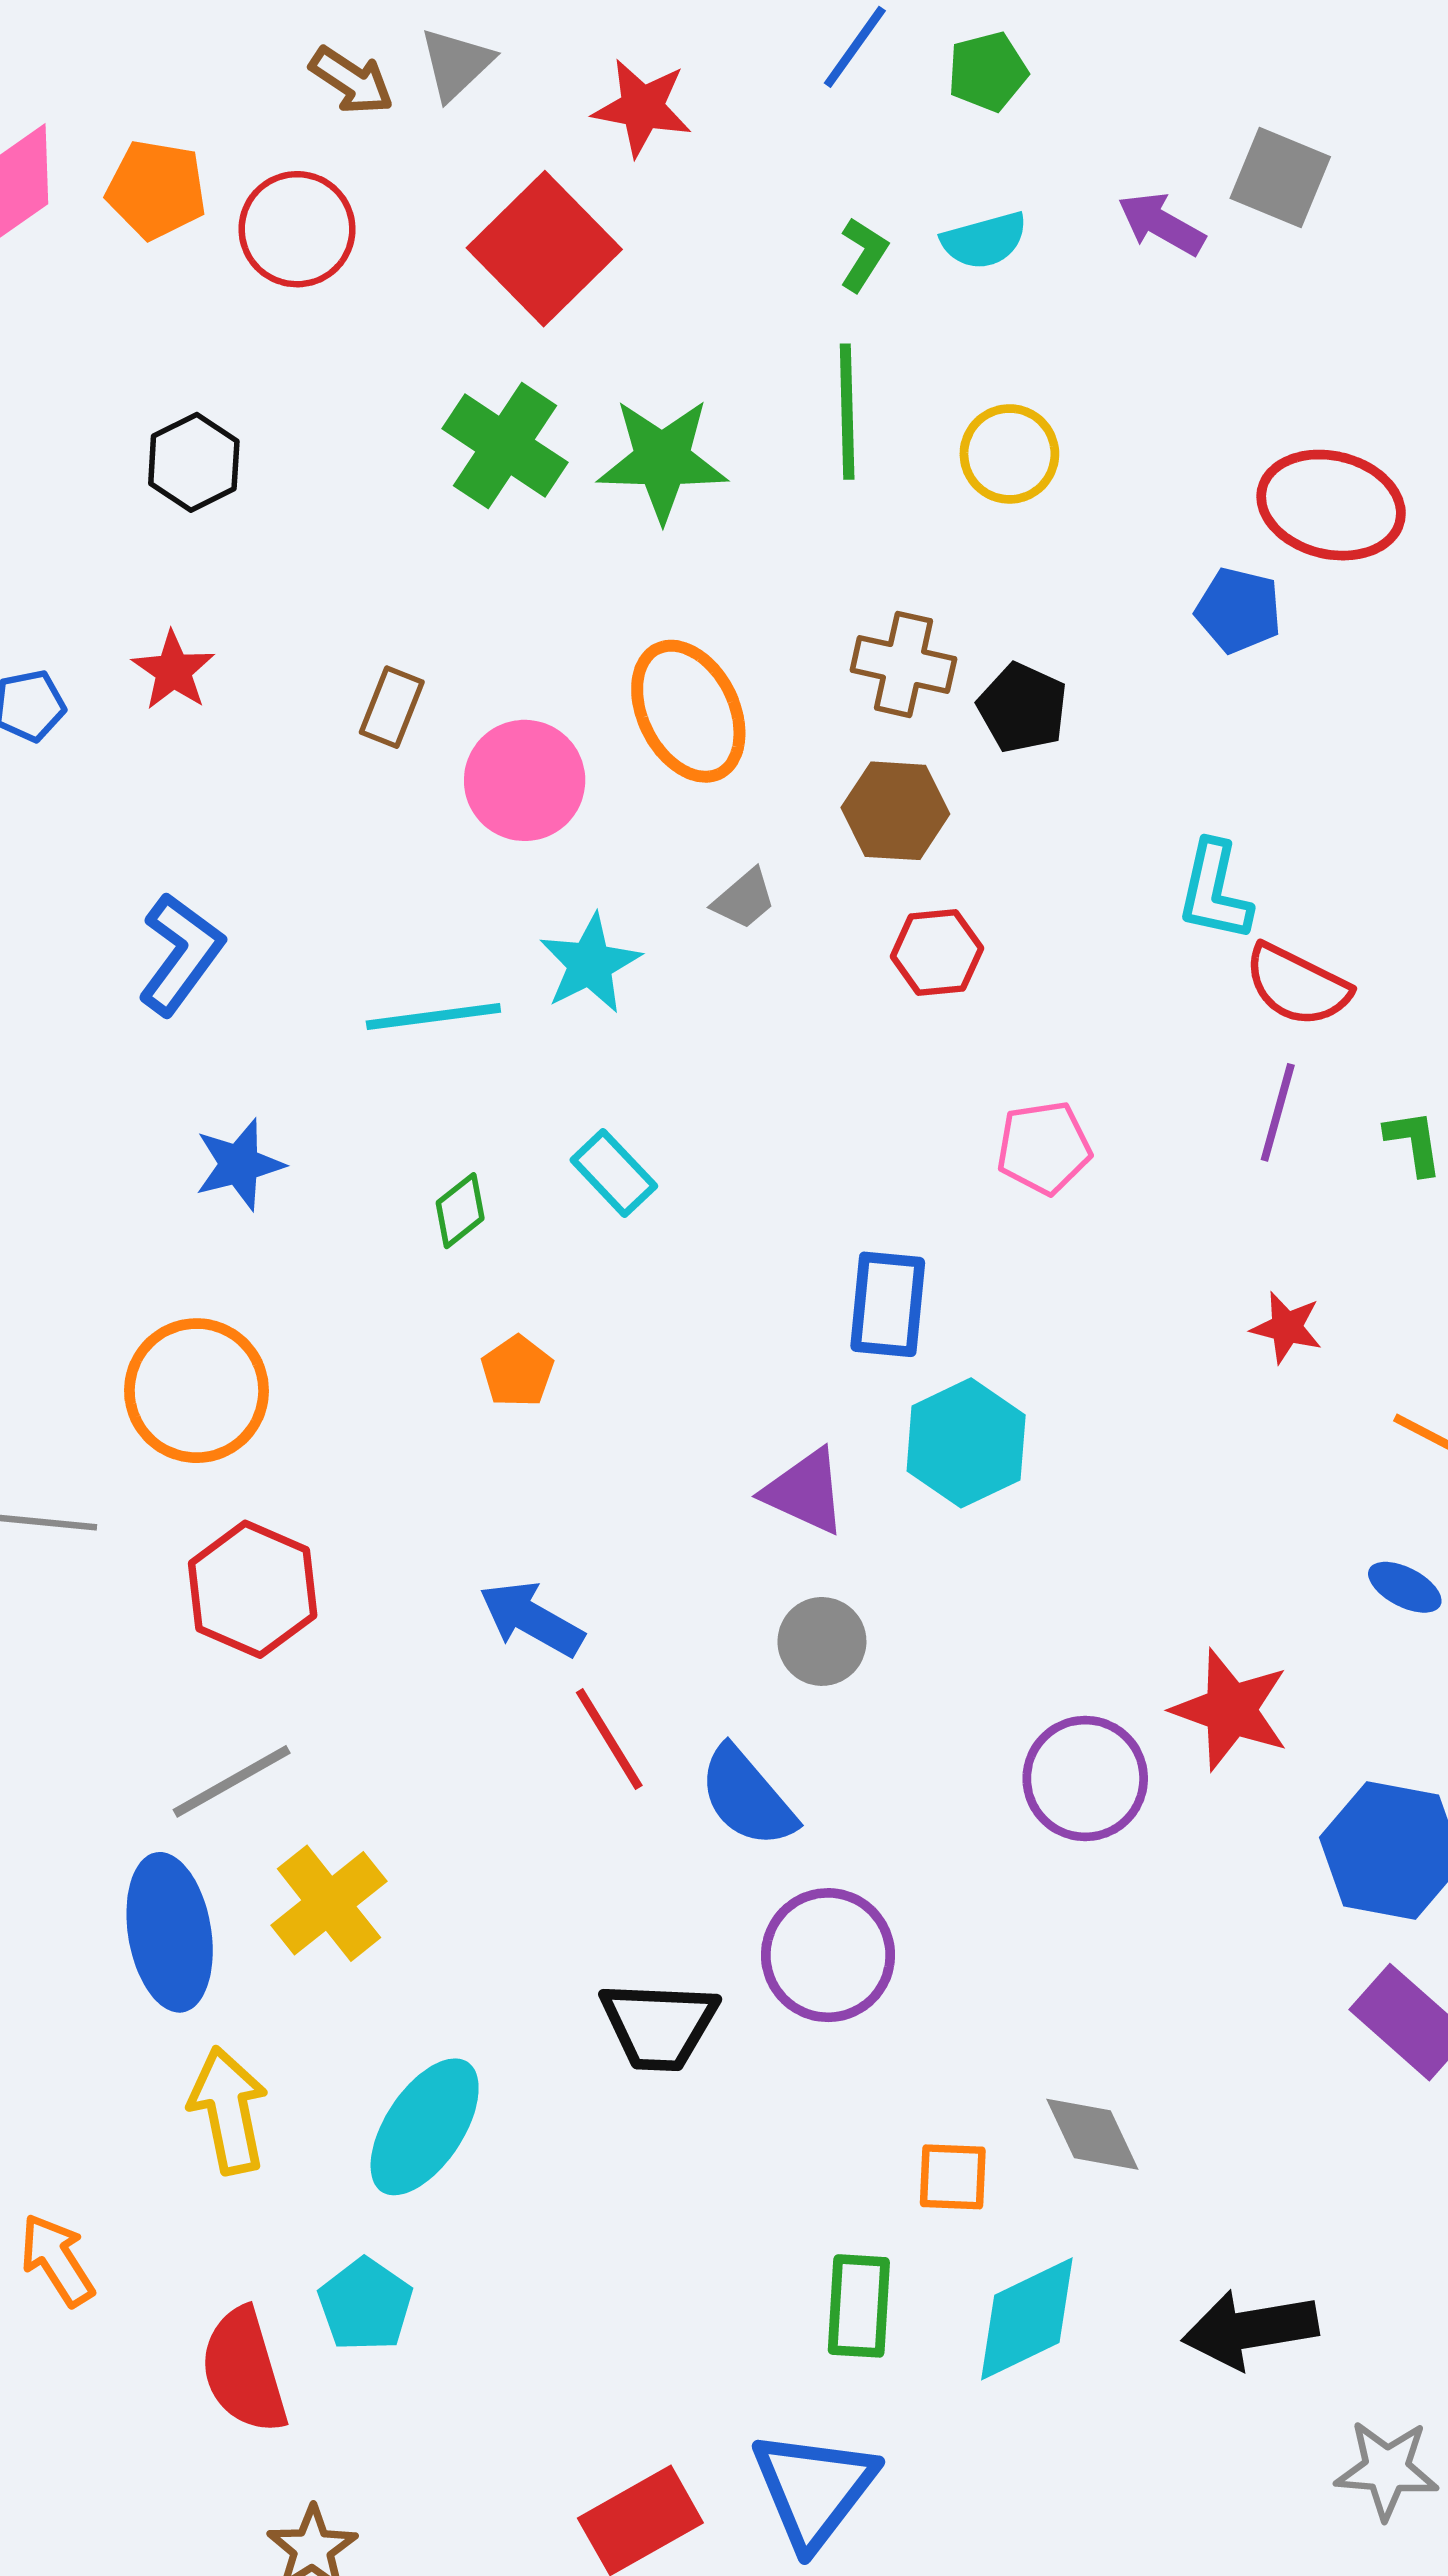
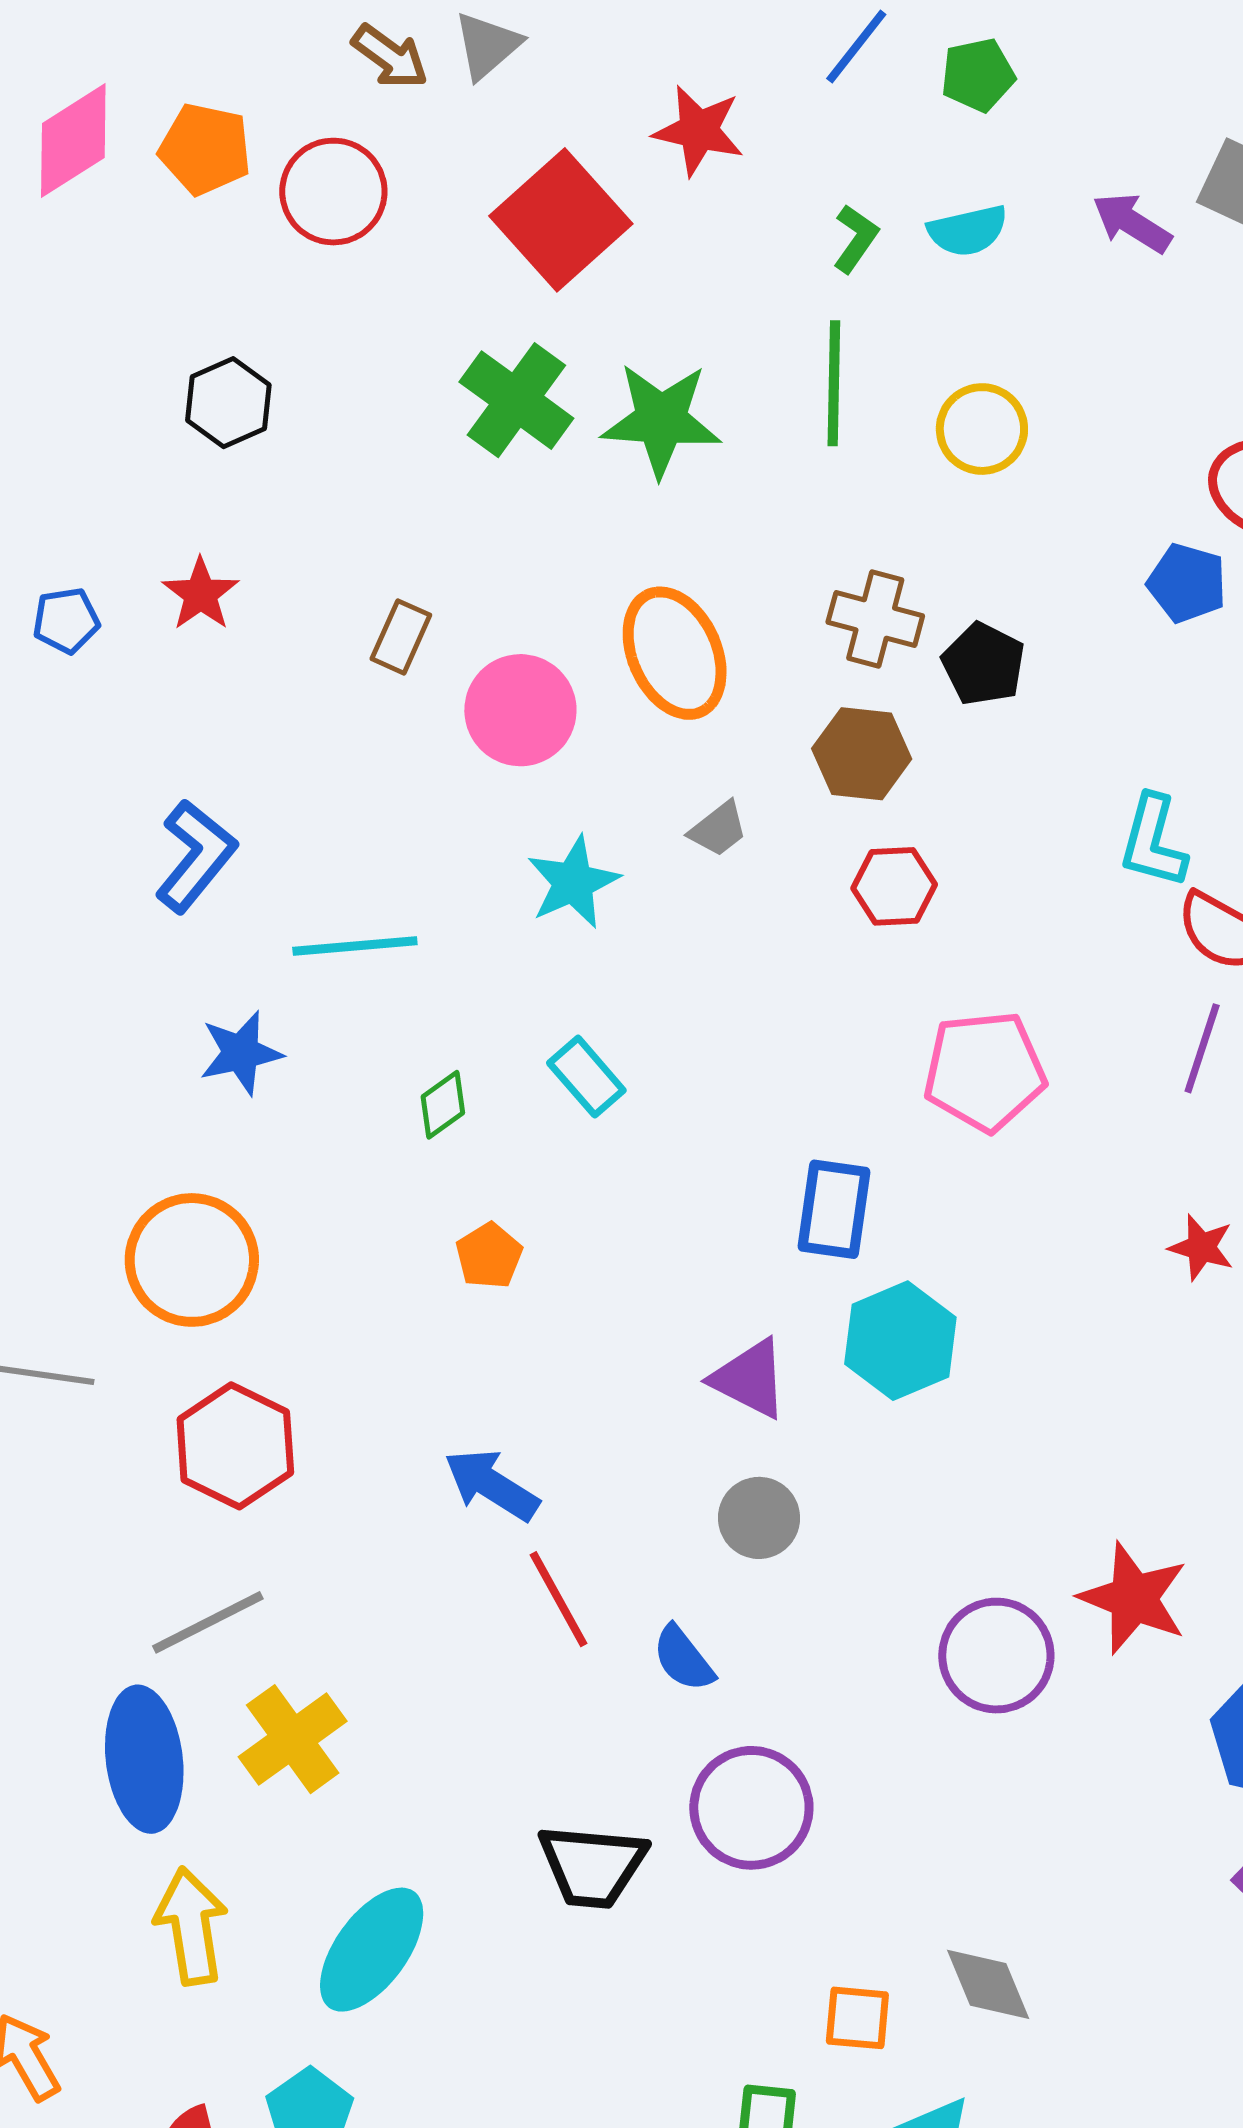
red star: (642, 108) -> (699, 131), moved
cyan line: (433, 1017) -> (355, 946), moved
pink pentagon: (1044, 1148) -> (985, 1071), size x1.4
blue semicircle: (747, 1797) -> (683, 1659), size x0.7

